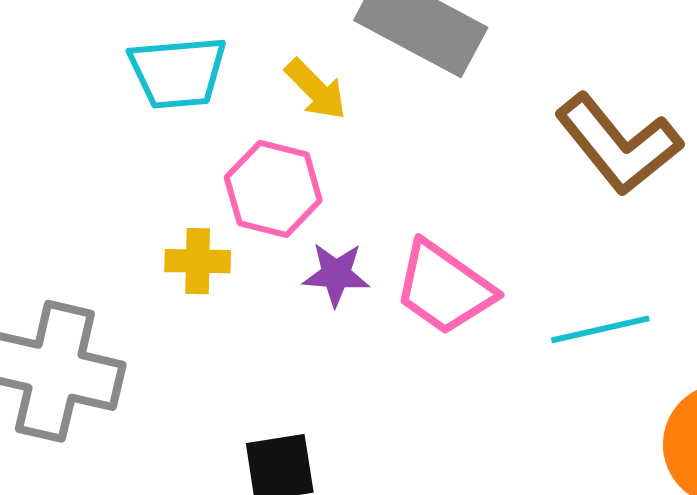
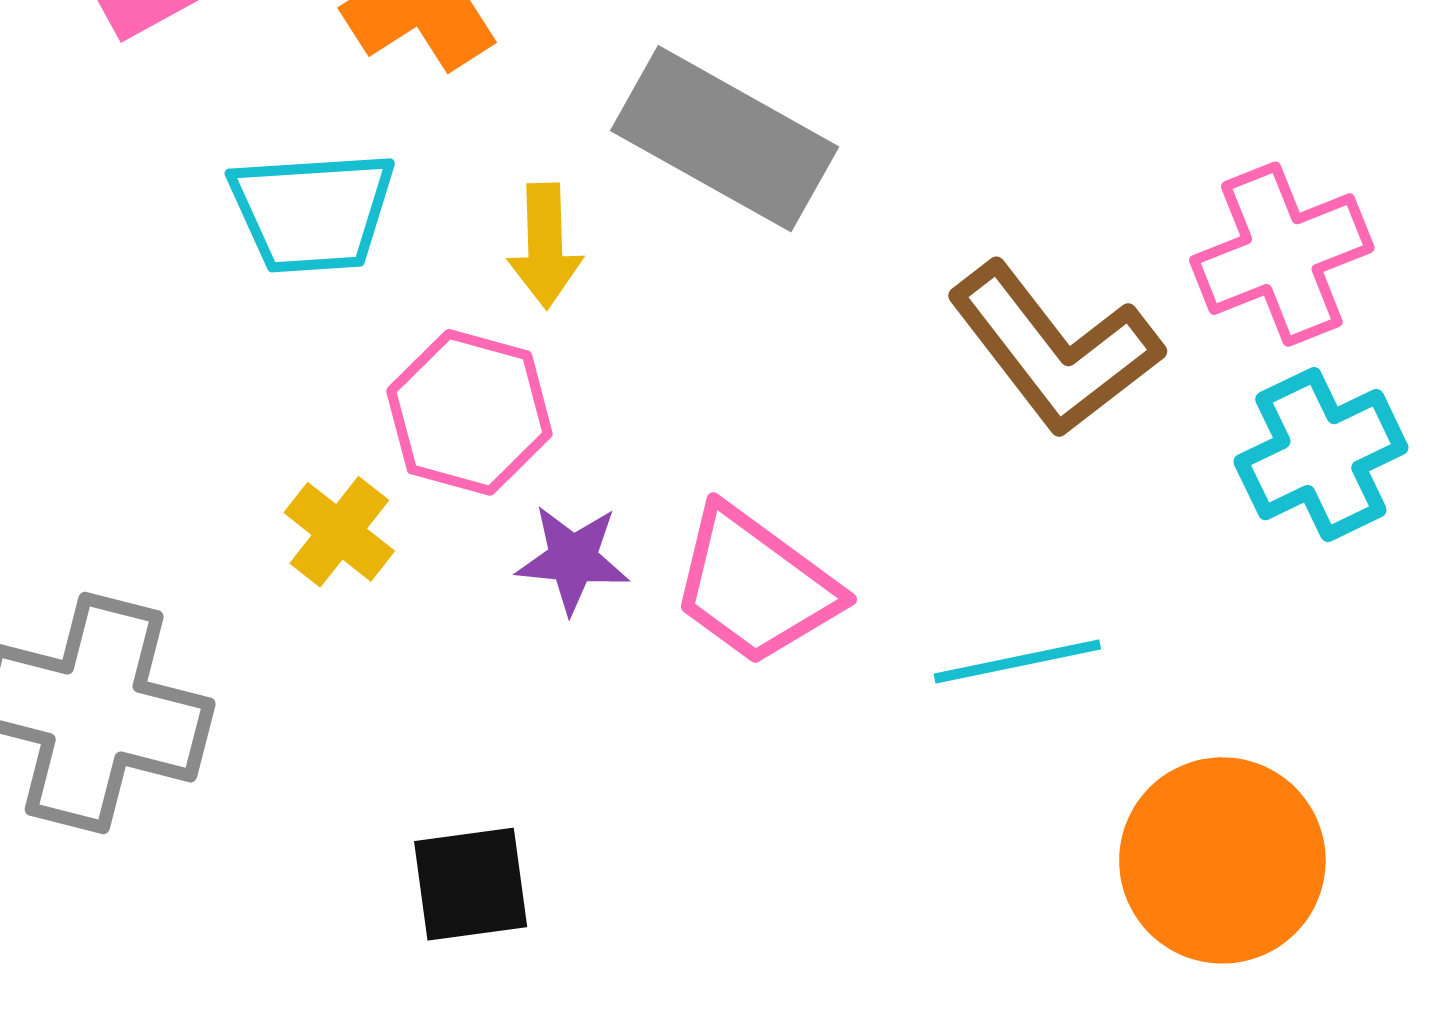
yellow arrow: (316, 89) -> (545, 246), turned 42
yellow cross: (198, 261) -> (339, 532), turned 36

